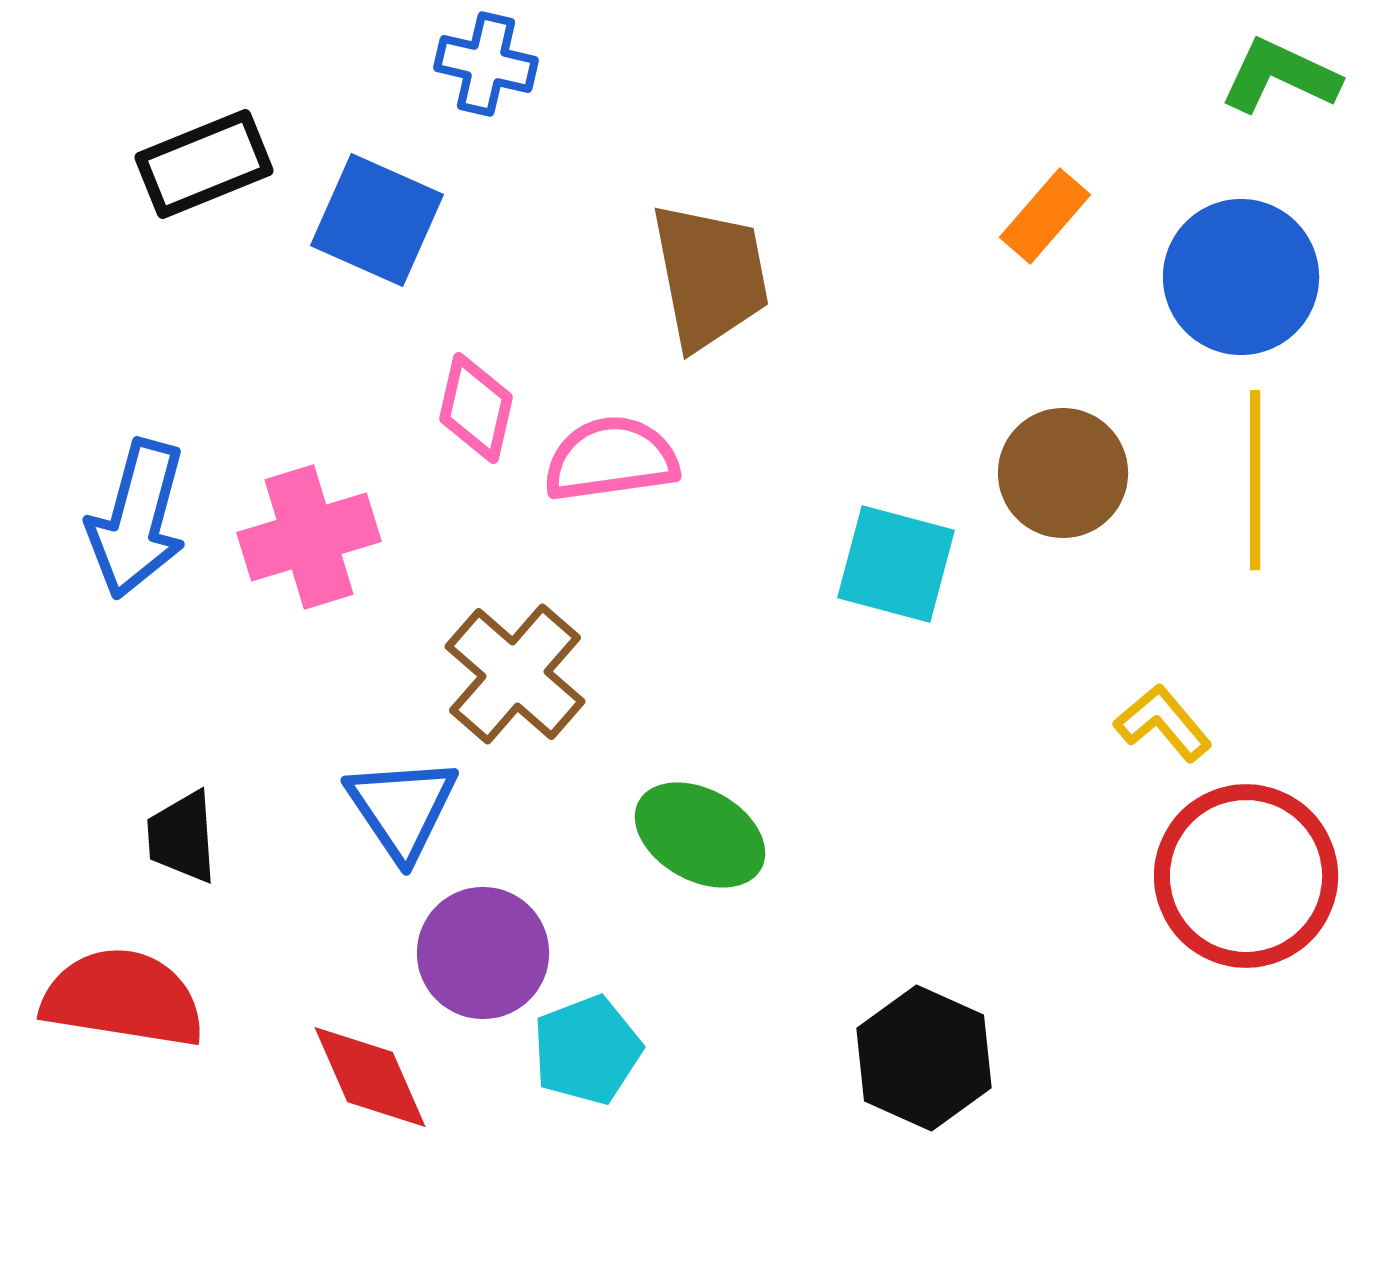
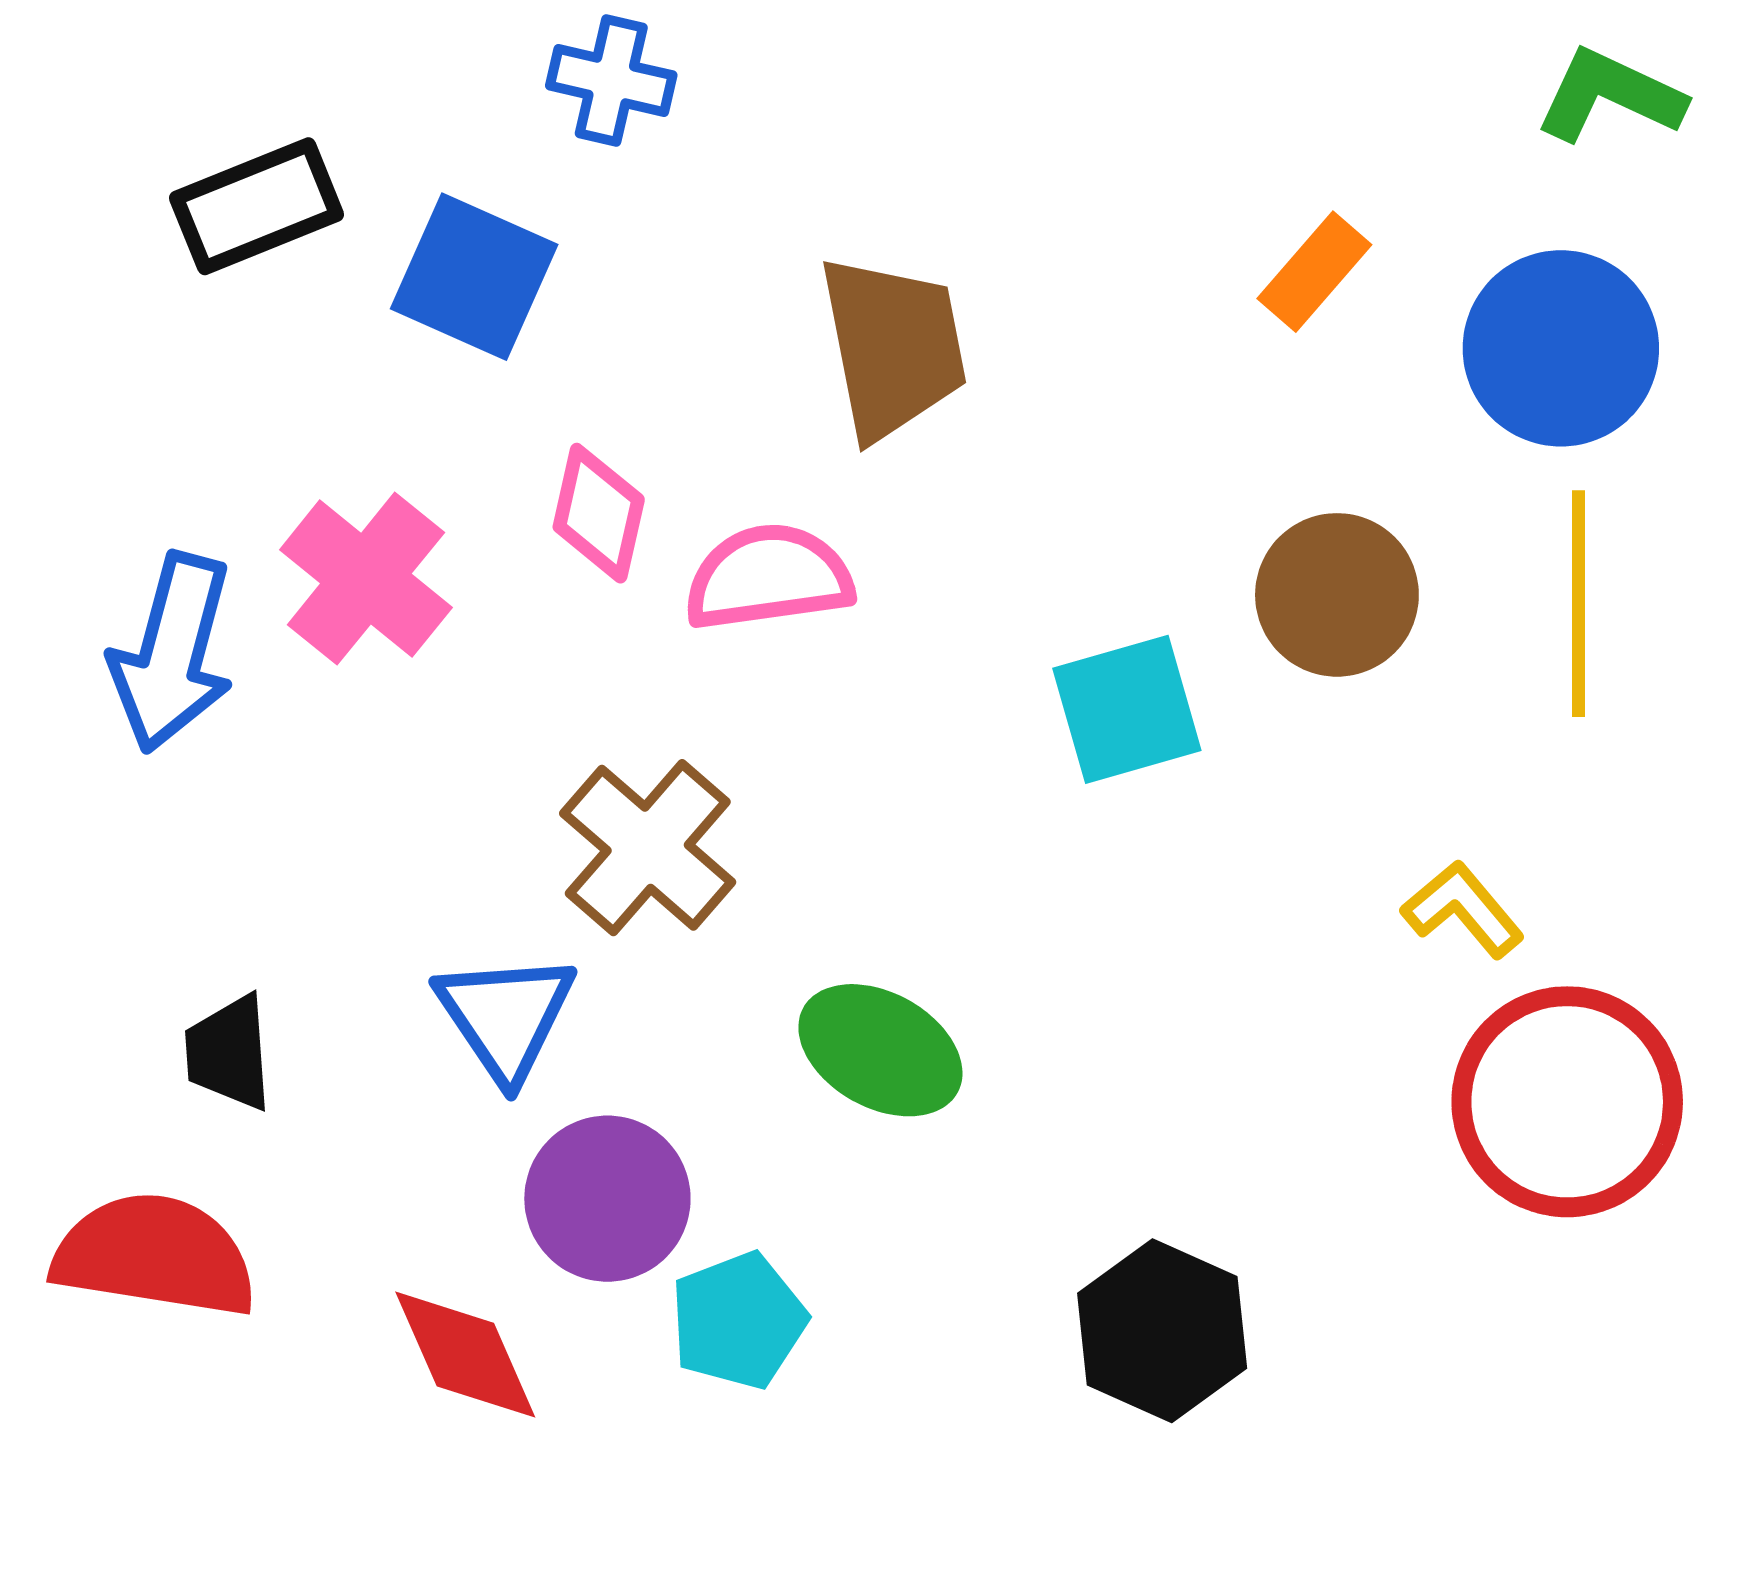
pink cross: (309, 537) -> (366, 579), moved, turned -34
cyan square: (896, 564) -> (1127, 709), turned -31

